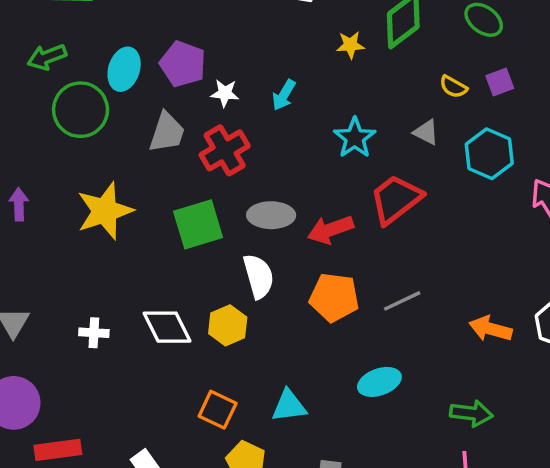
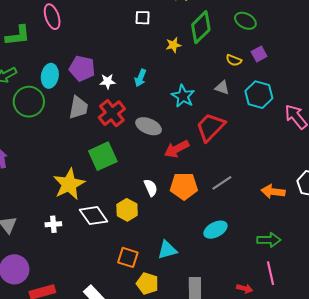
yellow star: (105, 211) -> (69, 184), moved
gray ellipse: (271, 215) -> (149, 126), moved, turned 30
white semicircle: (259, 276) -> (151, 188), moved, size x0.7

